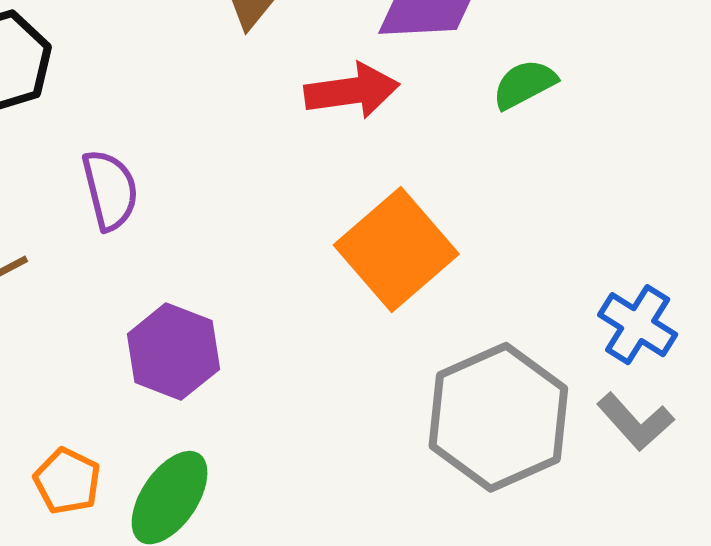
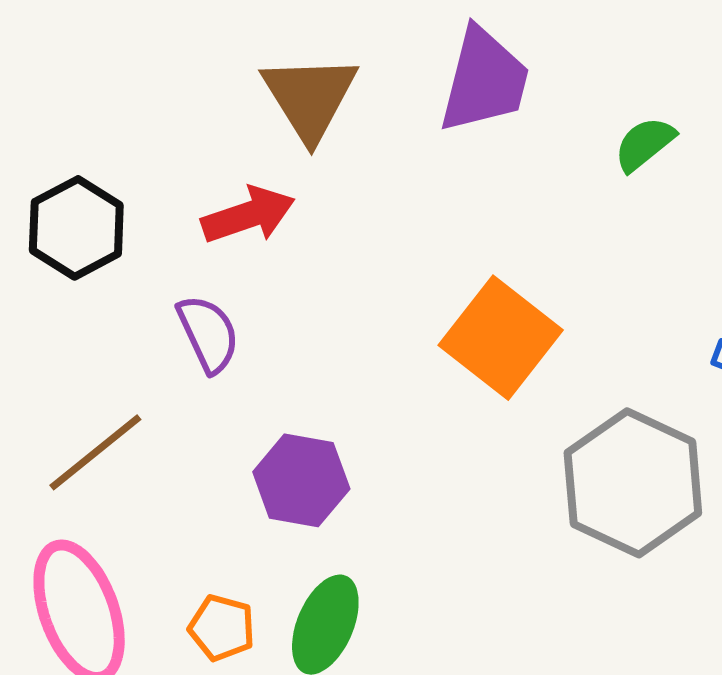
green semicircle: (524, 84) -> (644, 144), moved
red arrow: (352, 91) -> (248, 215), moved

